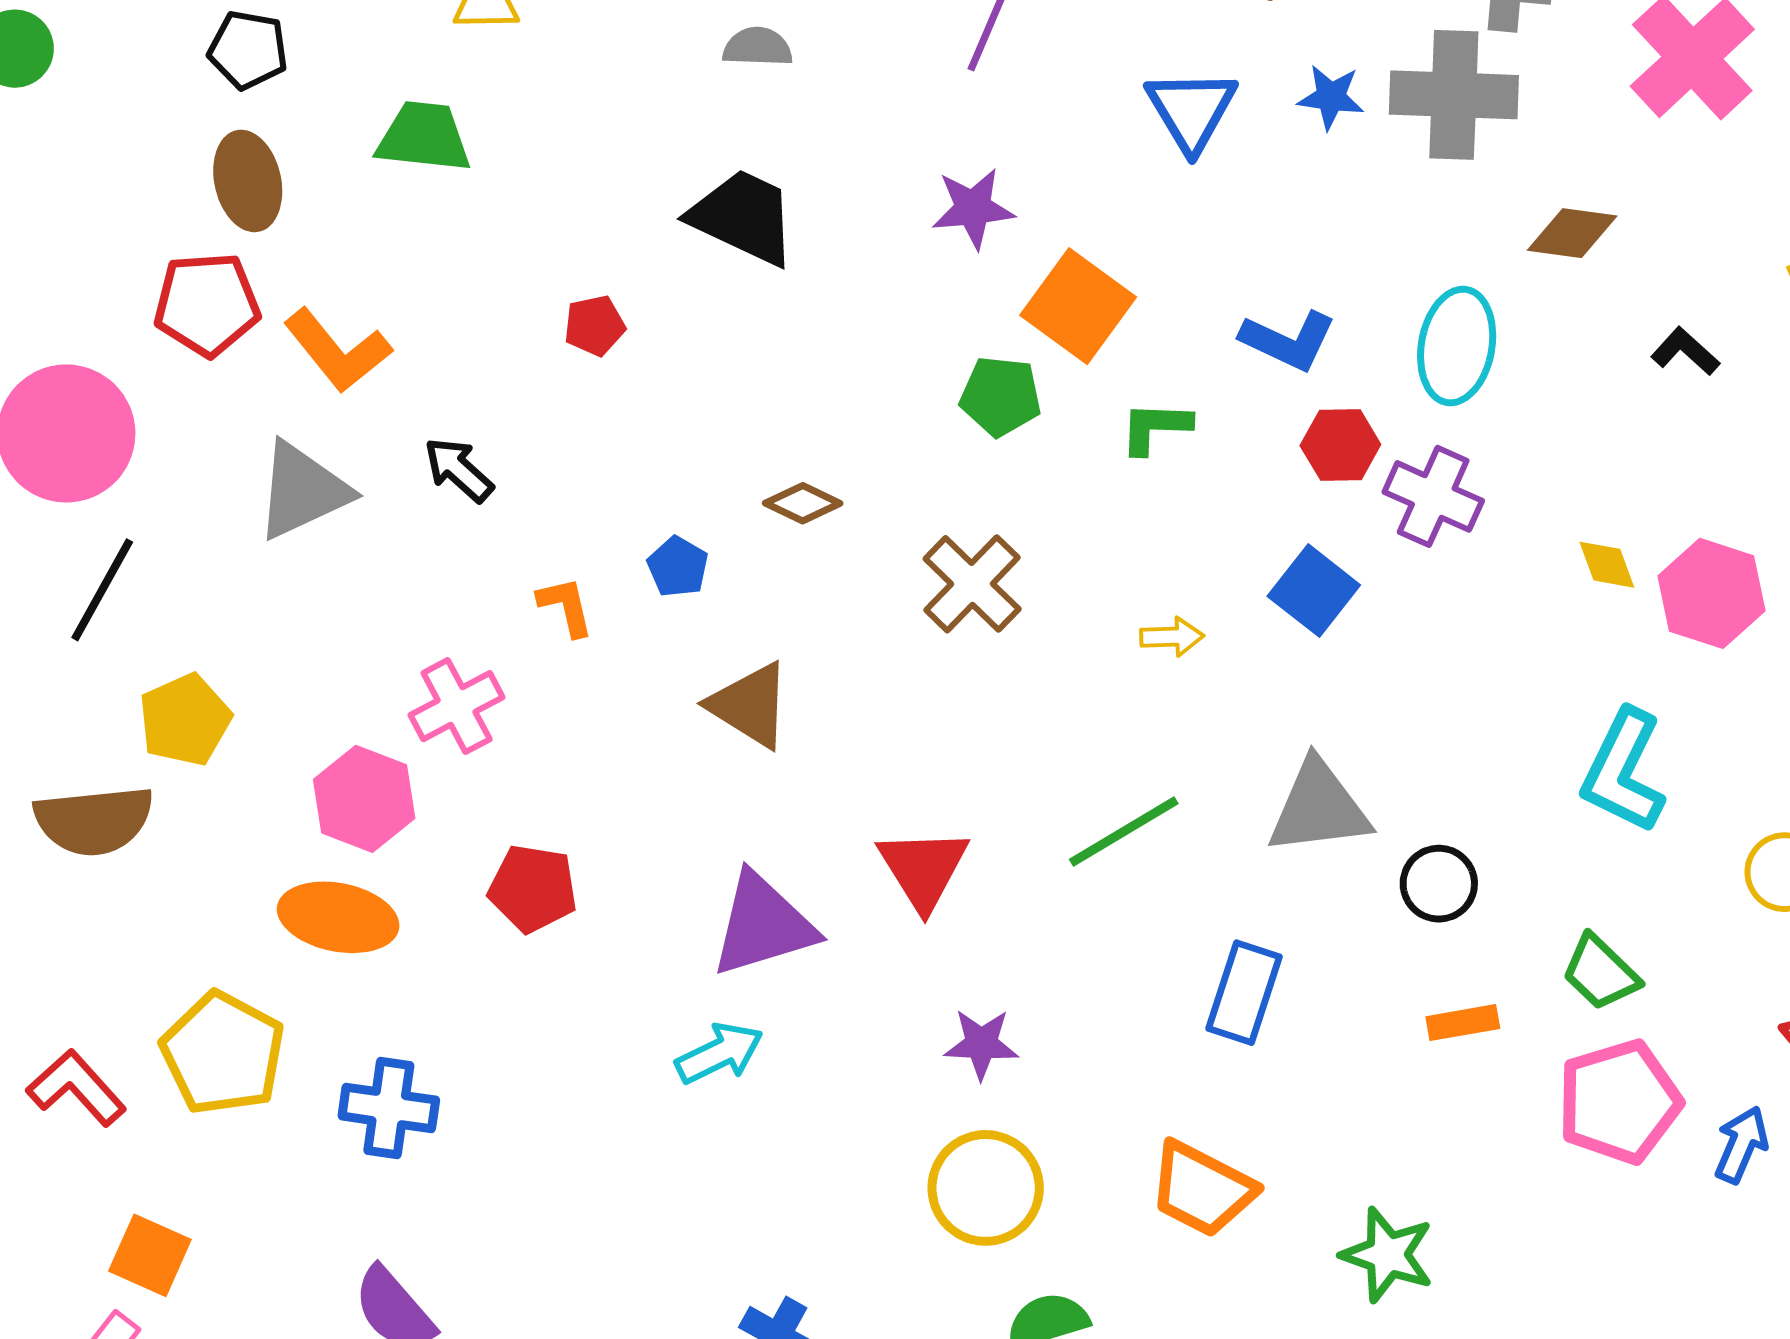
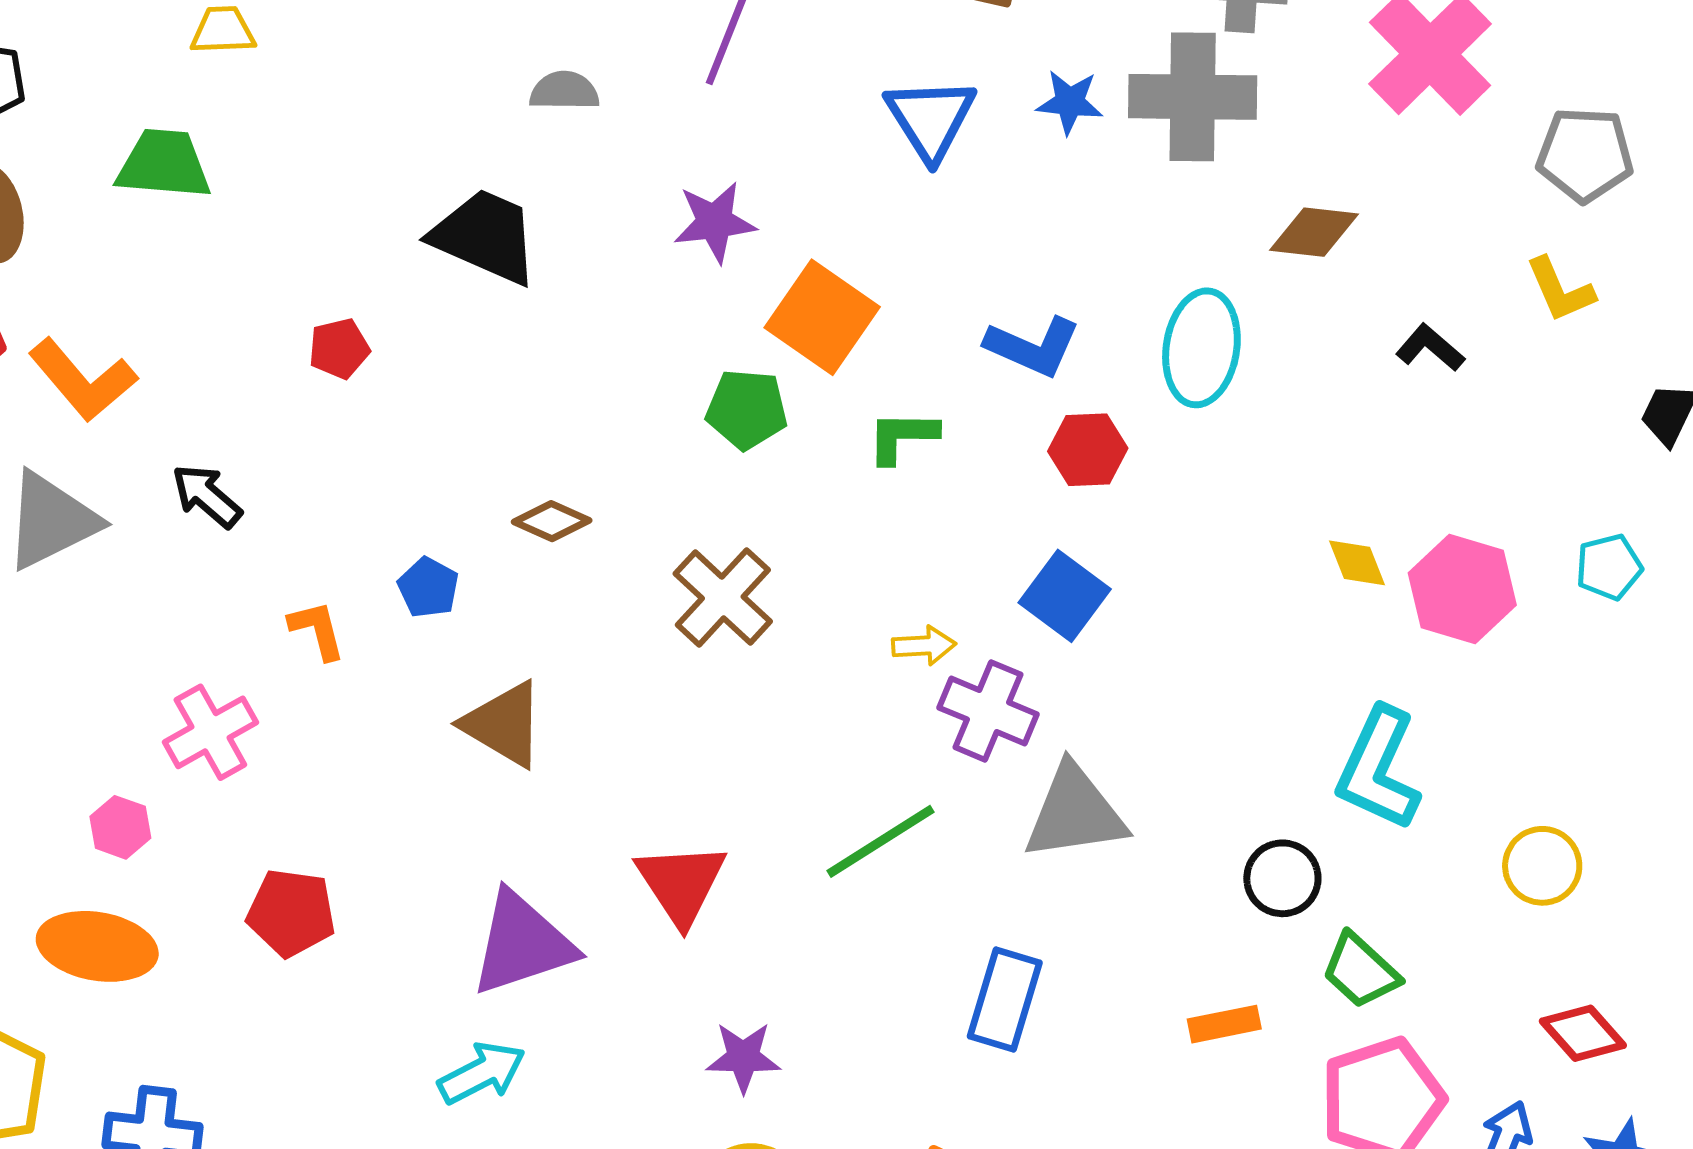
gray semicircle: (758, 47) -> (564, 91), moved
purple cross: (1433, 496) -> (988, 711), moved
pink hexagon: (364, 799) -> (120, 827), size x0.6
black circle: (1439, 884) -> (1282, 878), moved

